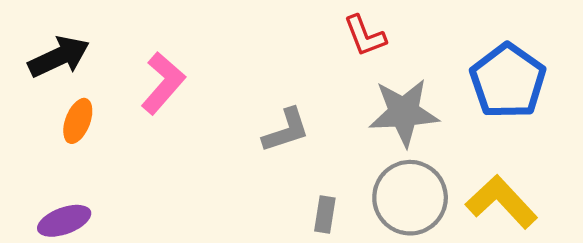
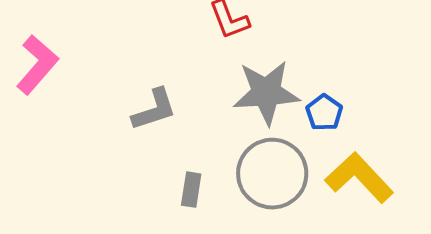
blue pentagon: (508, 81) -> (324, 113), moved, size x0.5

